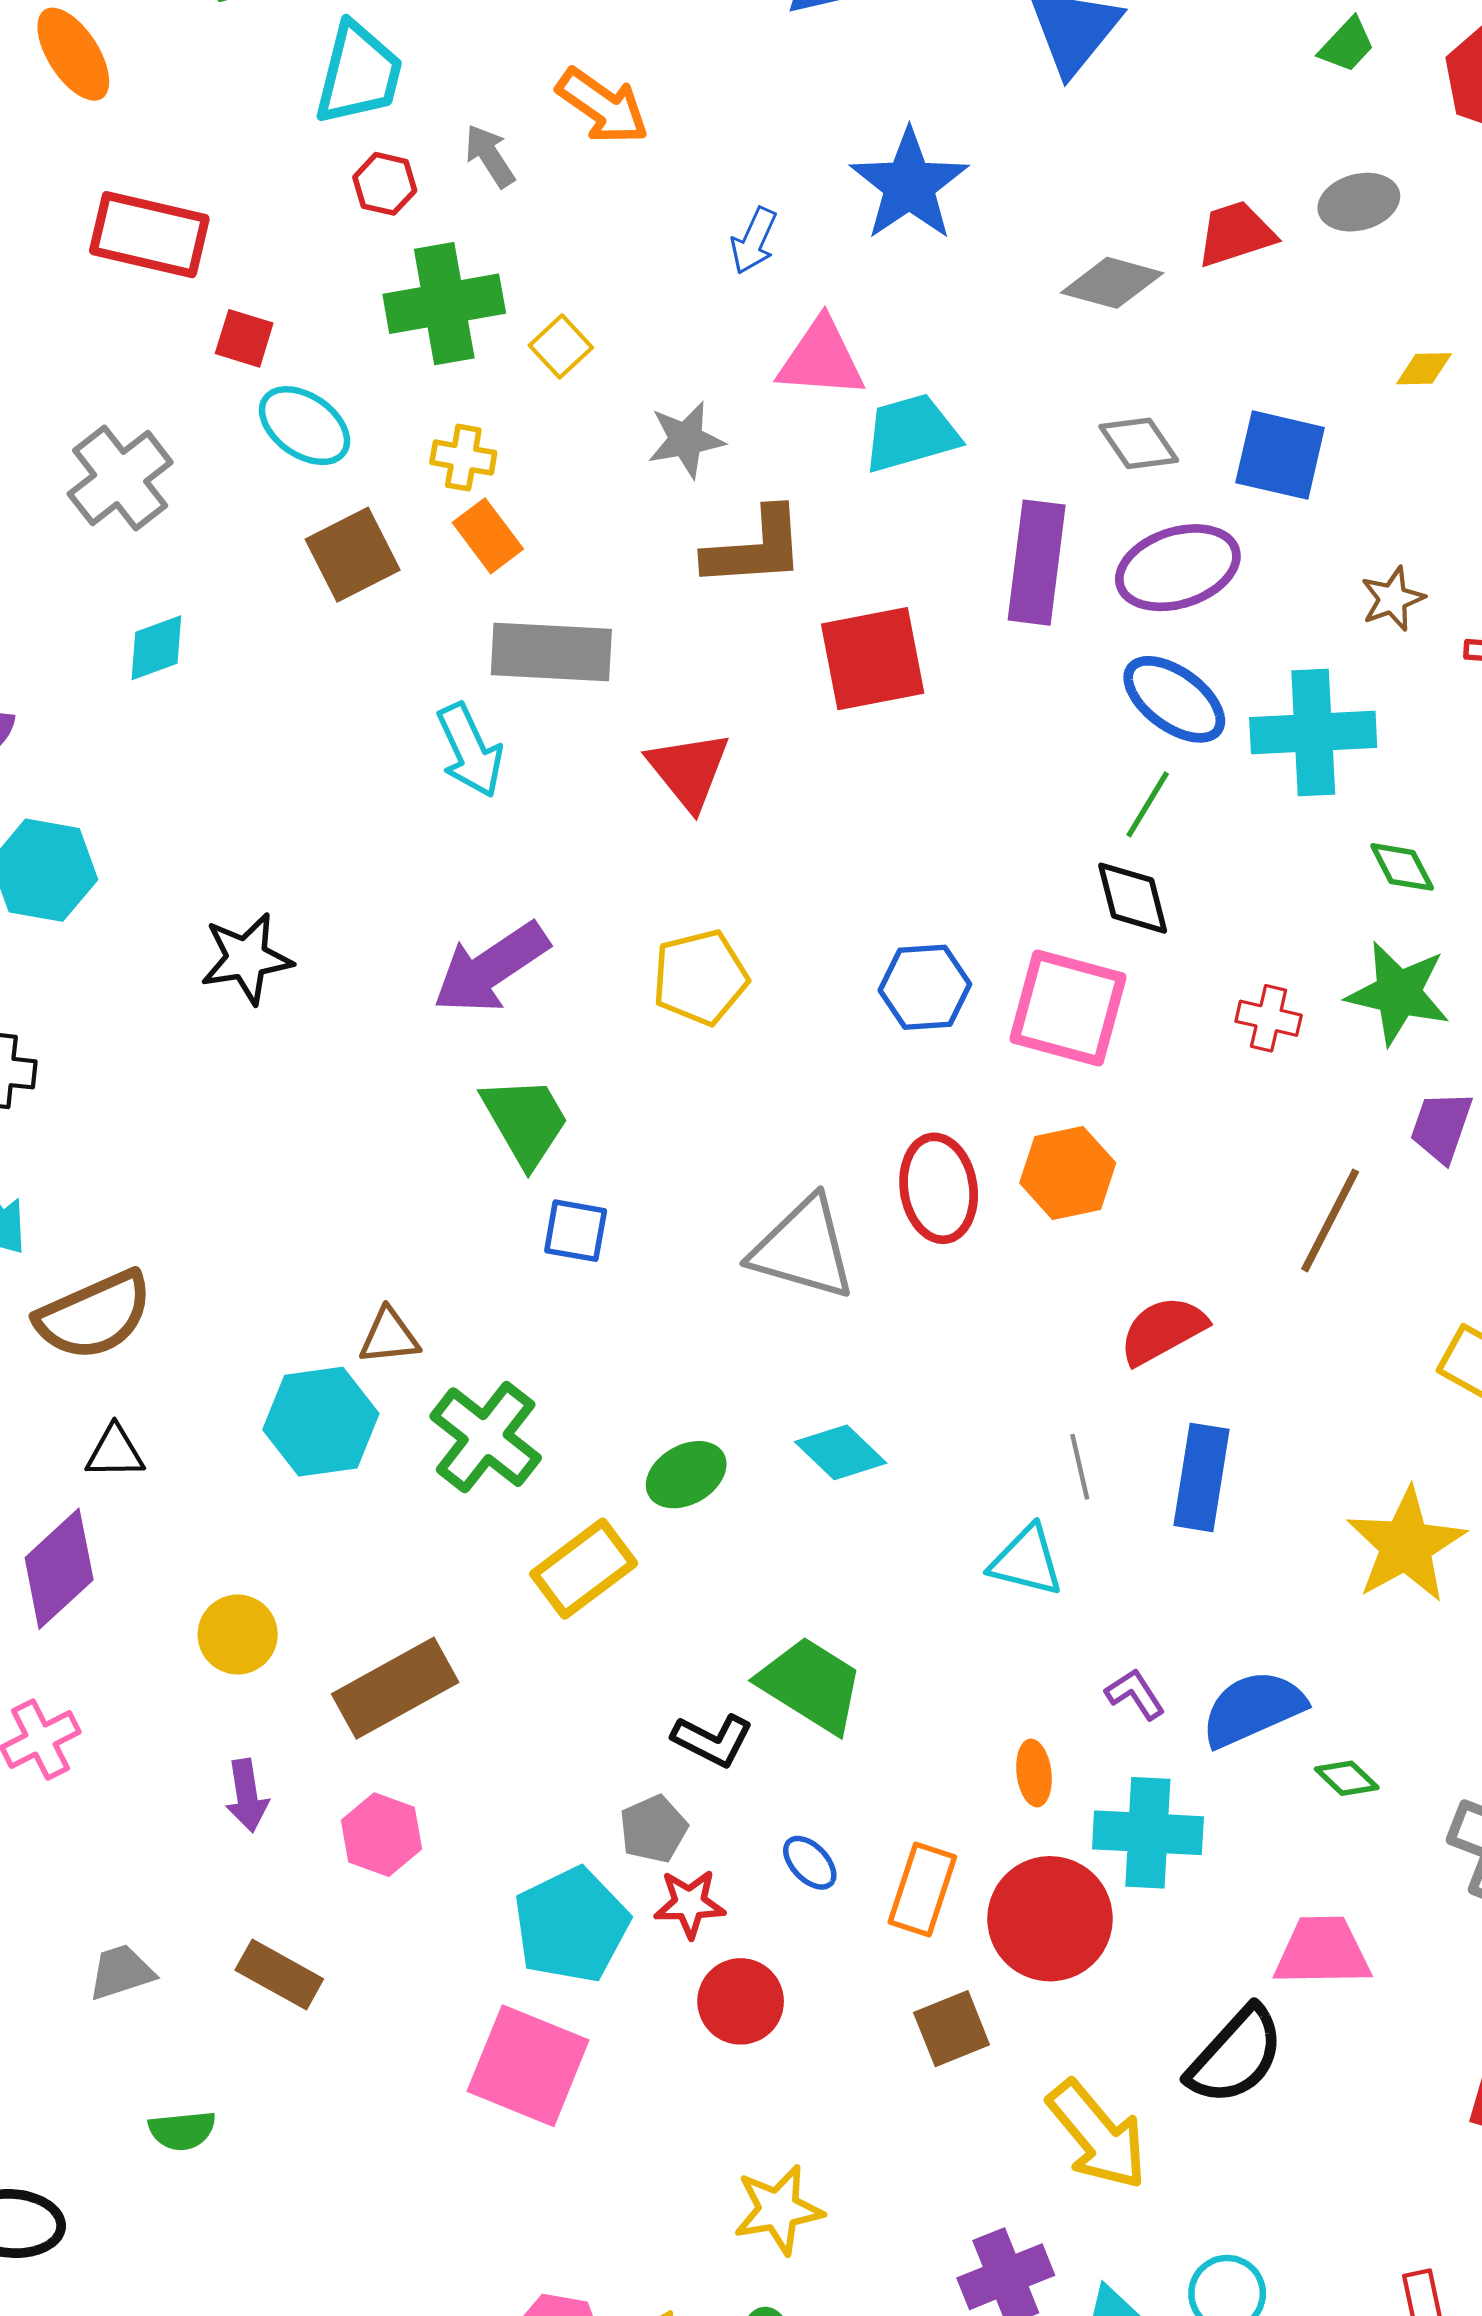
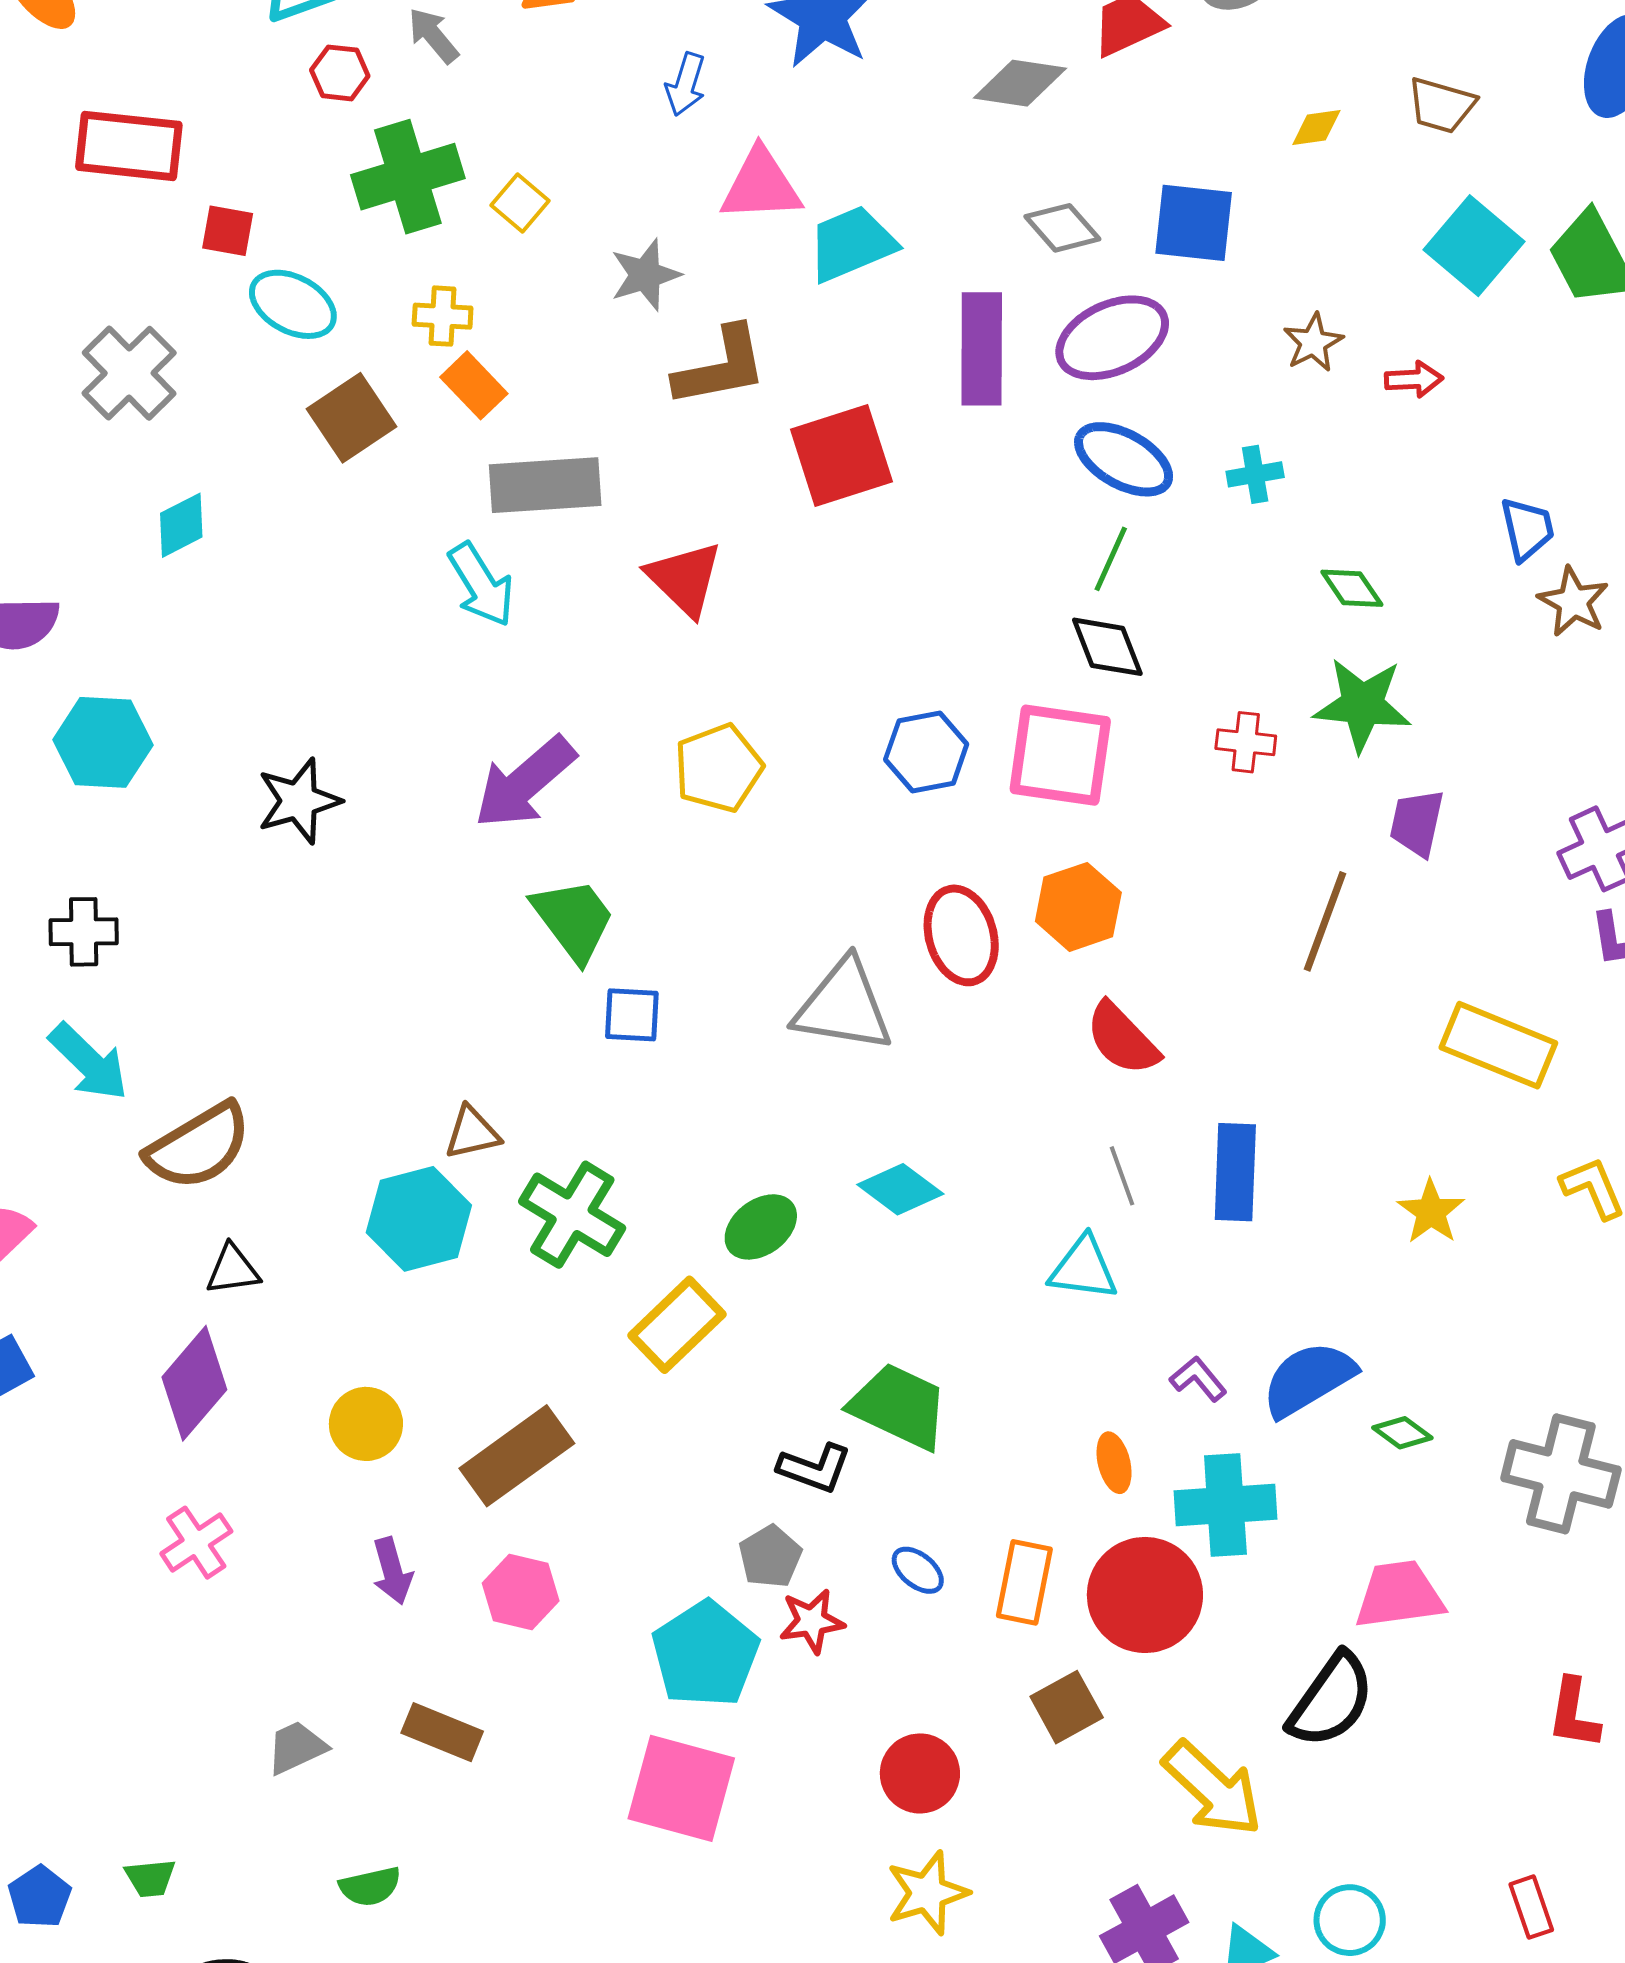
cyan cross: (1313, 733) -> (1255, 474), size x0.5
red semicircle: (1163, 1330) -> (1122, 1039), moved, turned -98
yellow star: (1406, 1545) -> (1431, 1212), size x0.6
red circle: (741, 2001) -> (920, 1773), moved

